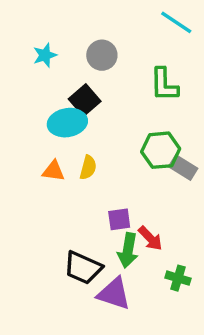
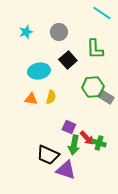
black square: (85, 100) -> (68, 60), moved
purple square: (119, 219) -> (69, 127), turned 32
green cross: (178, 278) -> (99, 143), moved

